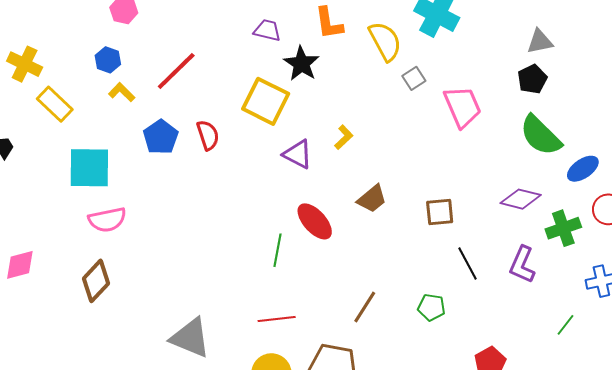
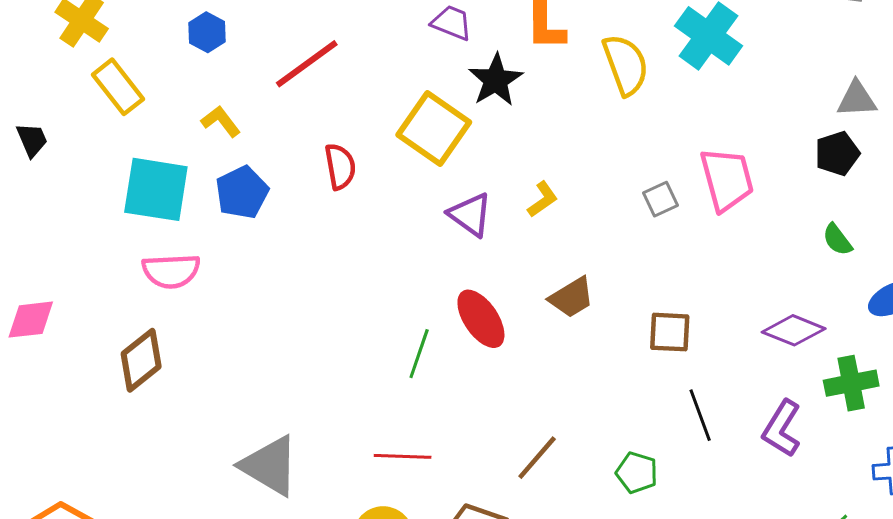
gray square: (414, 78) -> (660, 199), moved
yellow L-shape: (122, 92) -> (221, 121), moved
green semicircle: (541, 135) -> (837, 240), size x0.5
blue pentagon: (161, 137) -> (242, 192), moved

